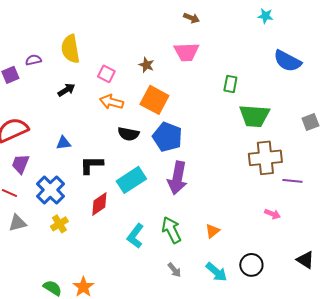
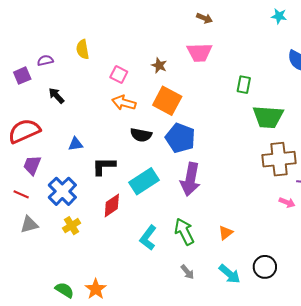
yellow semicircle: (70, 49) -> (83, 49), size x0.7
black arrow: (66, 90) -> (56, 96), moved, turned -102
pink arrow: (272, 214) -> (287, 202), moved

